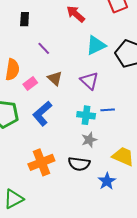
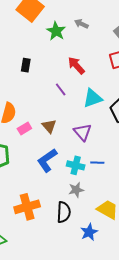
purple line: (44, 48) -> (61, 89), moved
blue L-shape: (42, 114) -> (47, 160), moved
black semicircle: (79, 164) -> (64, 212), turned -100

